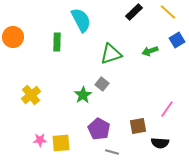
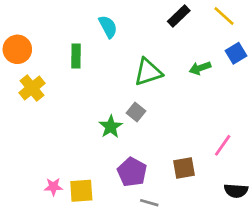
cyan semicircle: (81, 20) -> (108, 27), size x0.7
yellow cross: (31, 95) -> (32, 88), moved
black semicircle: (160, 143) -> (236, 191), moved

